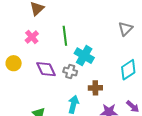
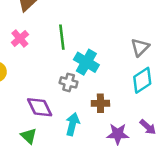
gray triangle: (125, 29) -> (140, 47), moved
purple diamond: (46, 69) -> (40, 107), moved

